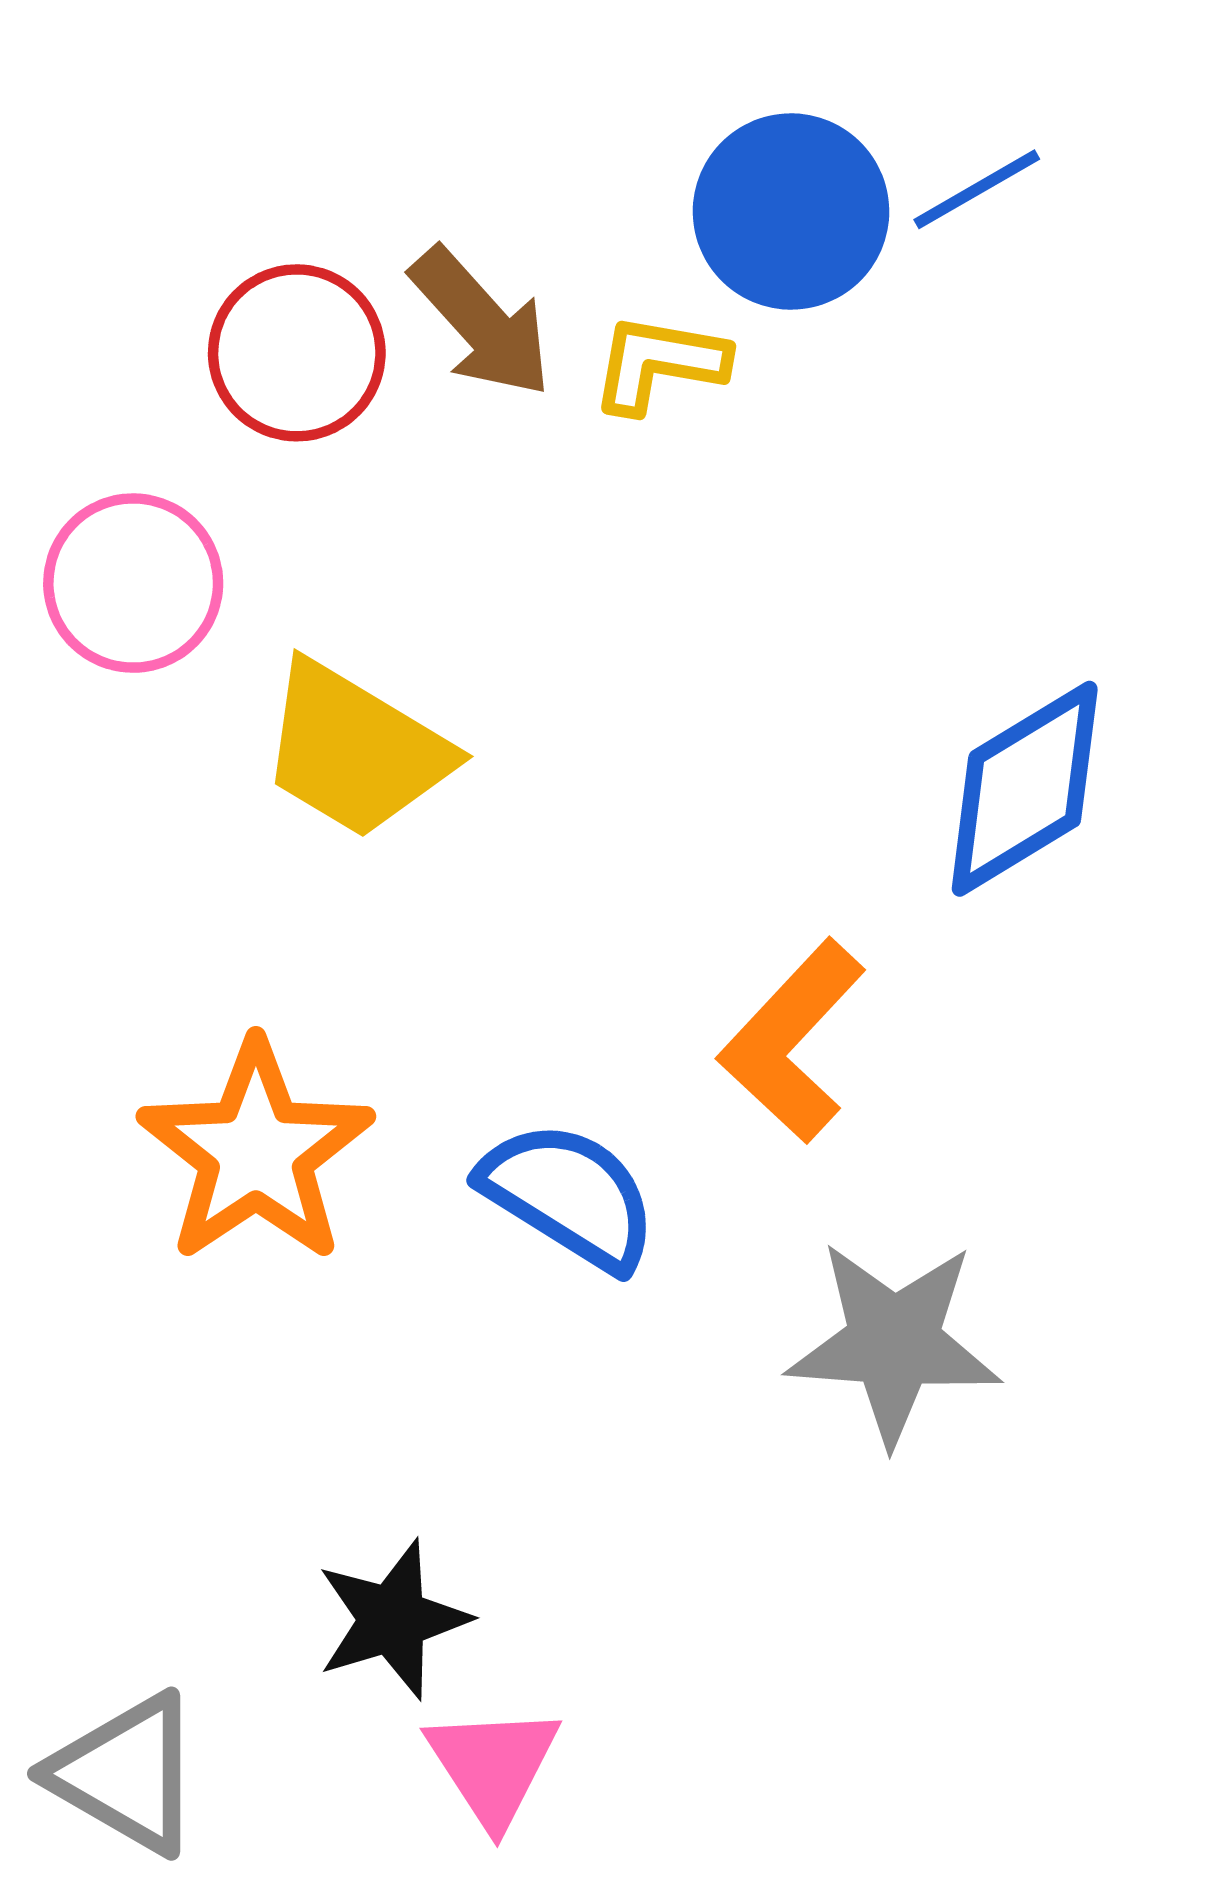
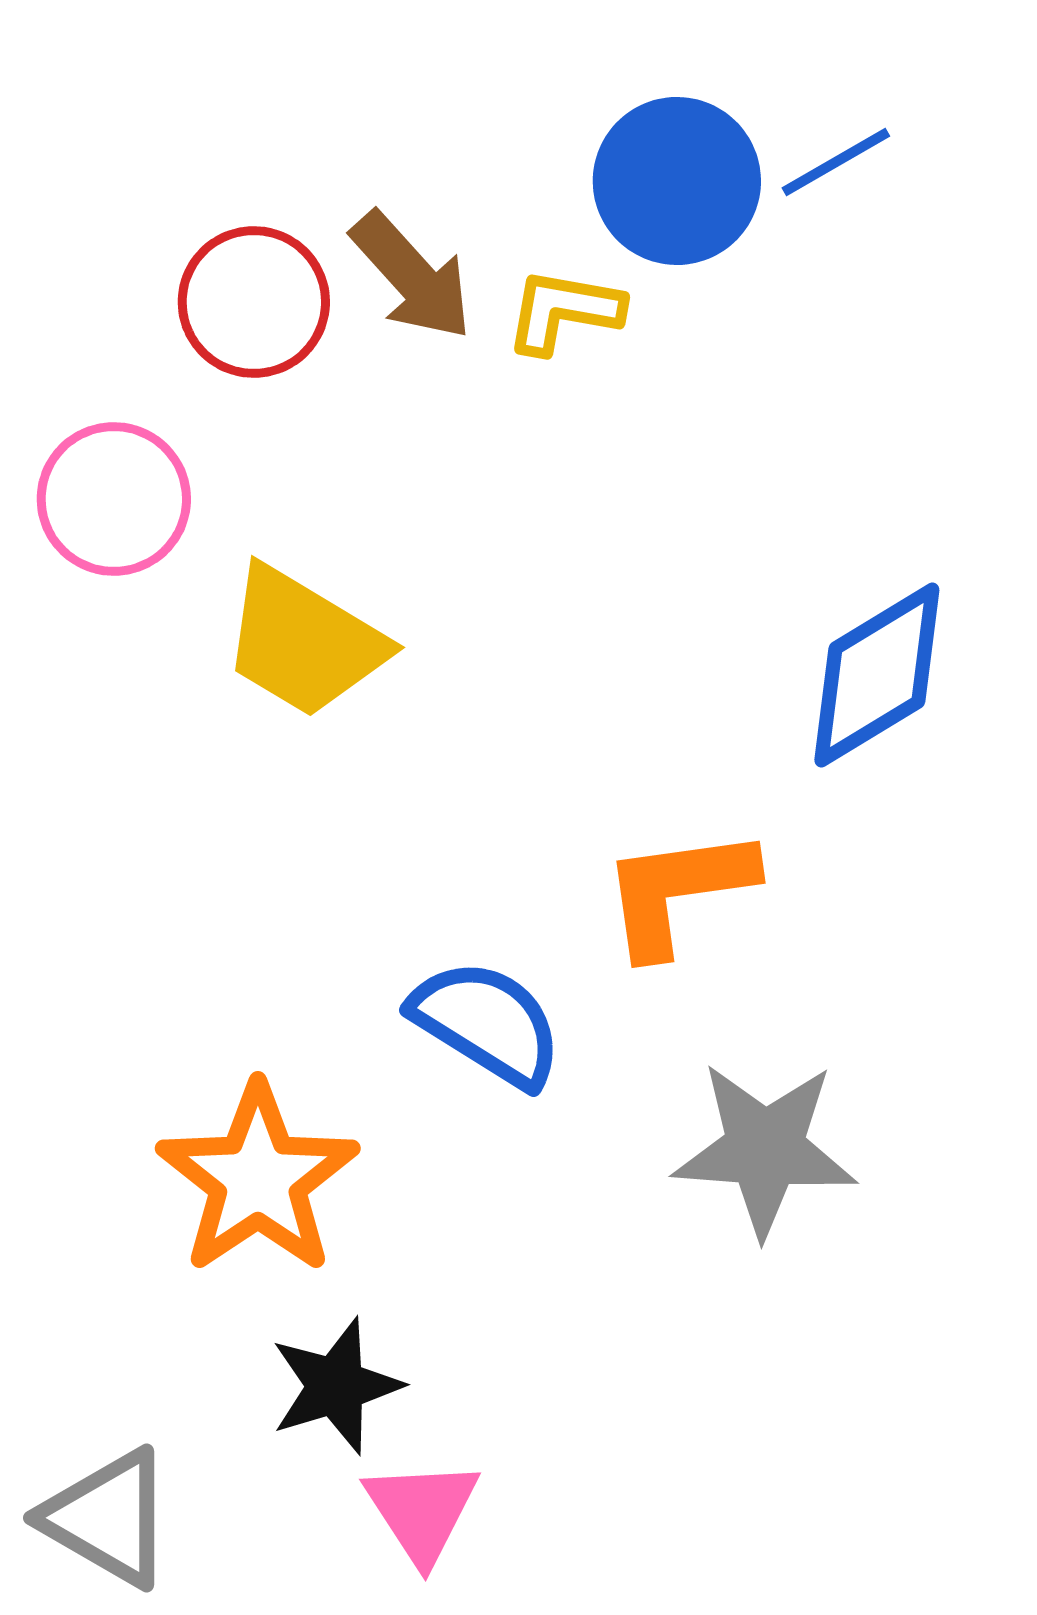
orange L-shape: (792, 1041) -> (678, 891), turned 39
orange star: (256, 1152) -> (258, 1179), moved

